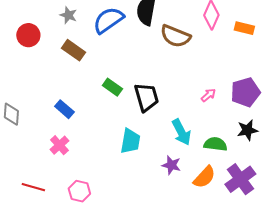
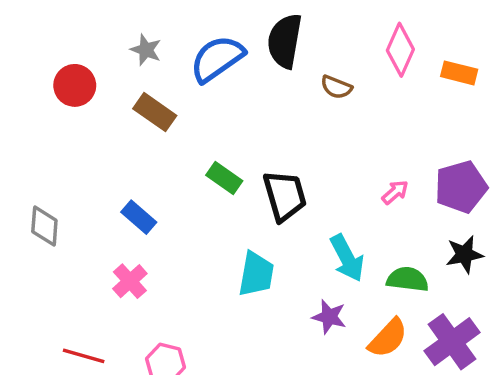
brown semicircle: (175, 36) -> (336, 87), size x0.6

